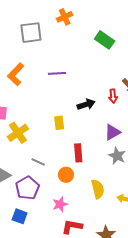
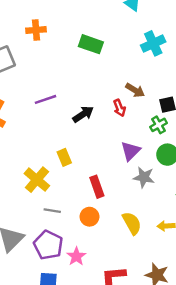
orange cross: (65, 17) -> (36, 30), turned 35
black arrow: (86, 104) -> (83, 114), moved
yellow cross: (18, 133) -> (37, 180), moved
pink star: (60, 204) -> (76, 256), moved

